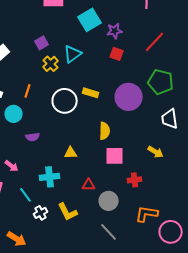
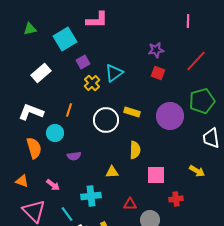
cyan square: (90, 20) -> (65, 39), moved
green pentagon: (161, 82) -> (202, 101), turned -30
yellow semicircle: (105, 131) -> (135, 150), moved

